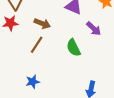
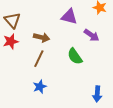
blue star: (33, 82) -> (40, 87), moved

